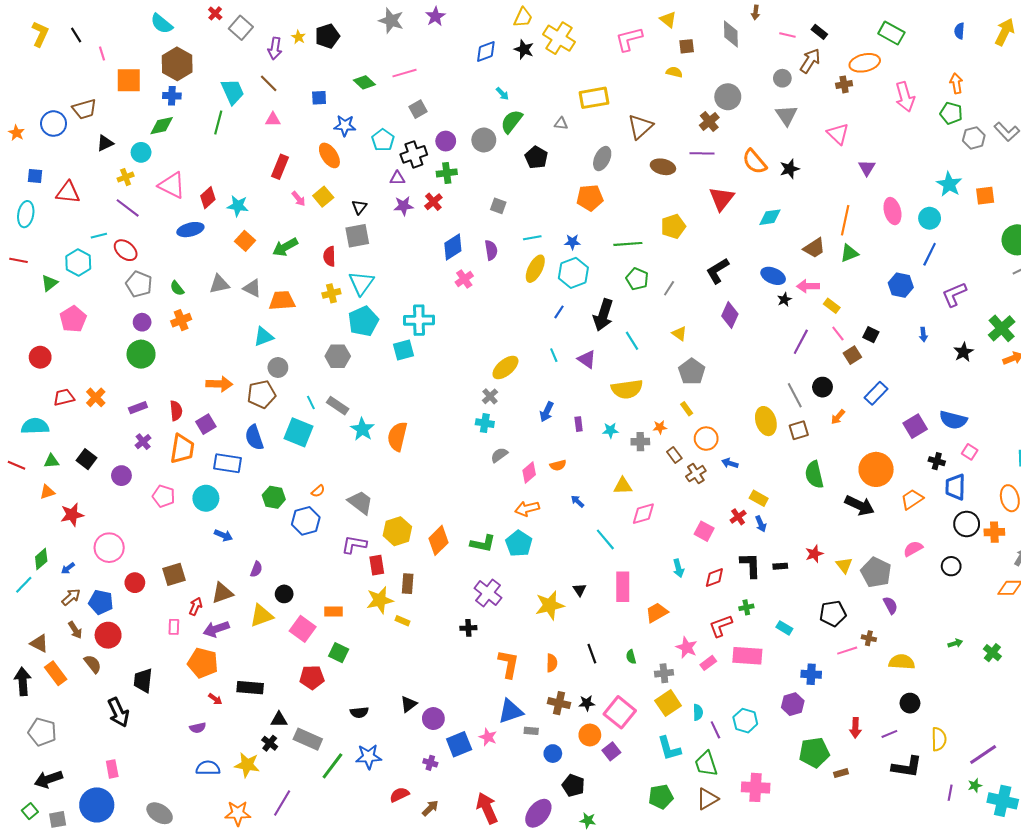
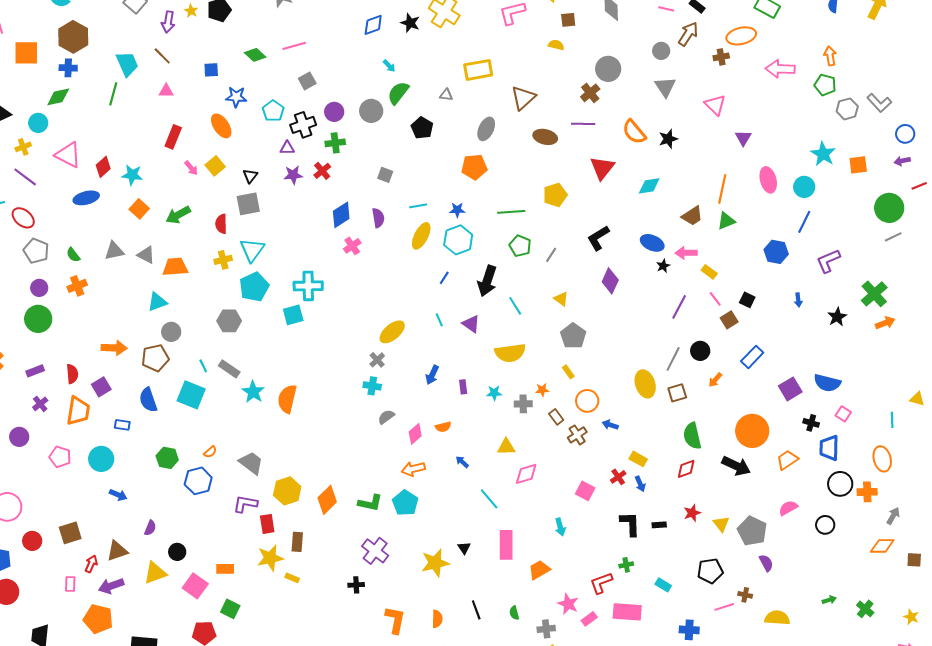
pink arrow: (905, 97) -> (780, 69), turned 108
gray line: (795, 395) -> (673, 359), turned 55
blue rectangle: (227, 463) -> (122, 425), size x0.6
red diamond: (714, 577) -> (686, 469), moved

